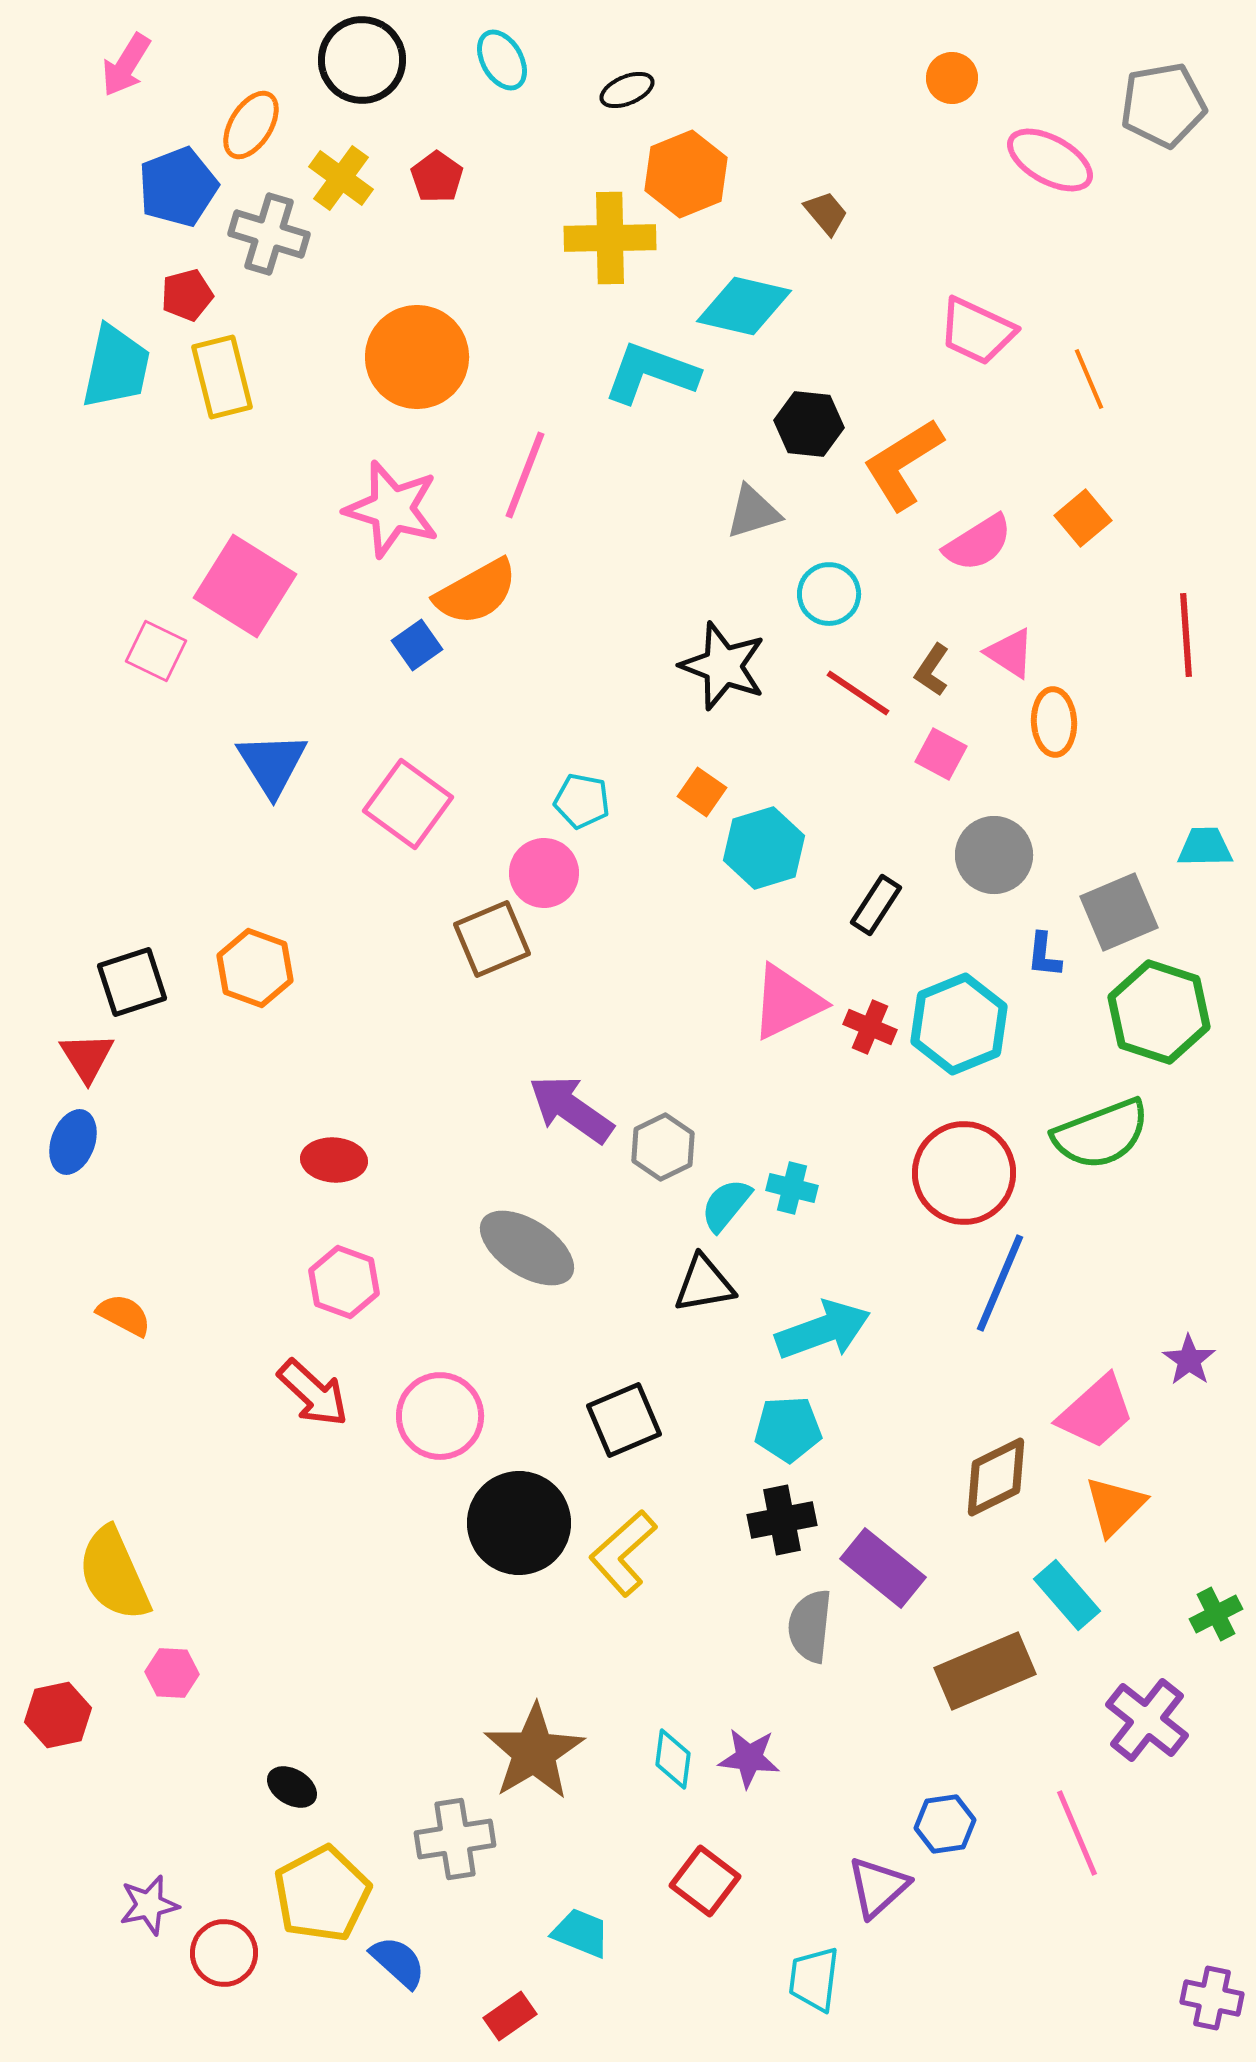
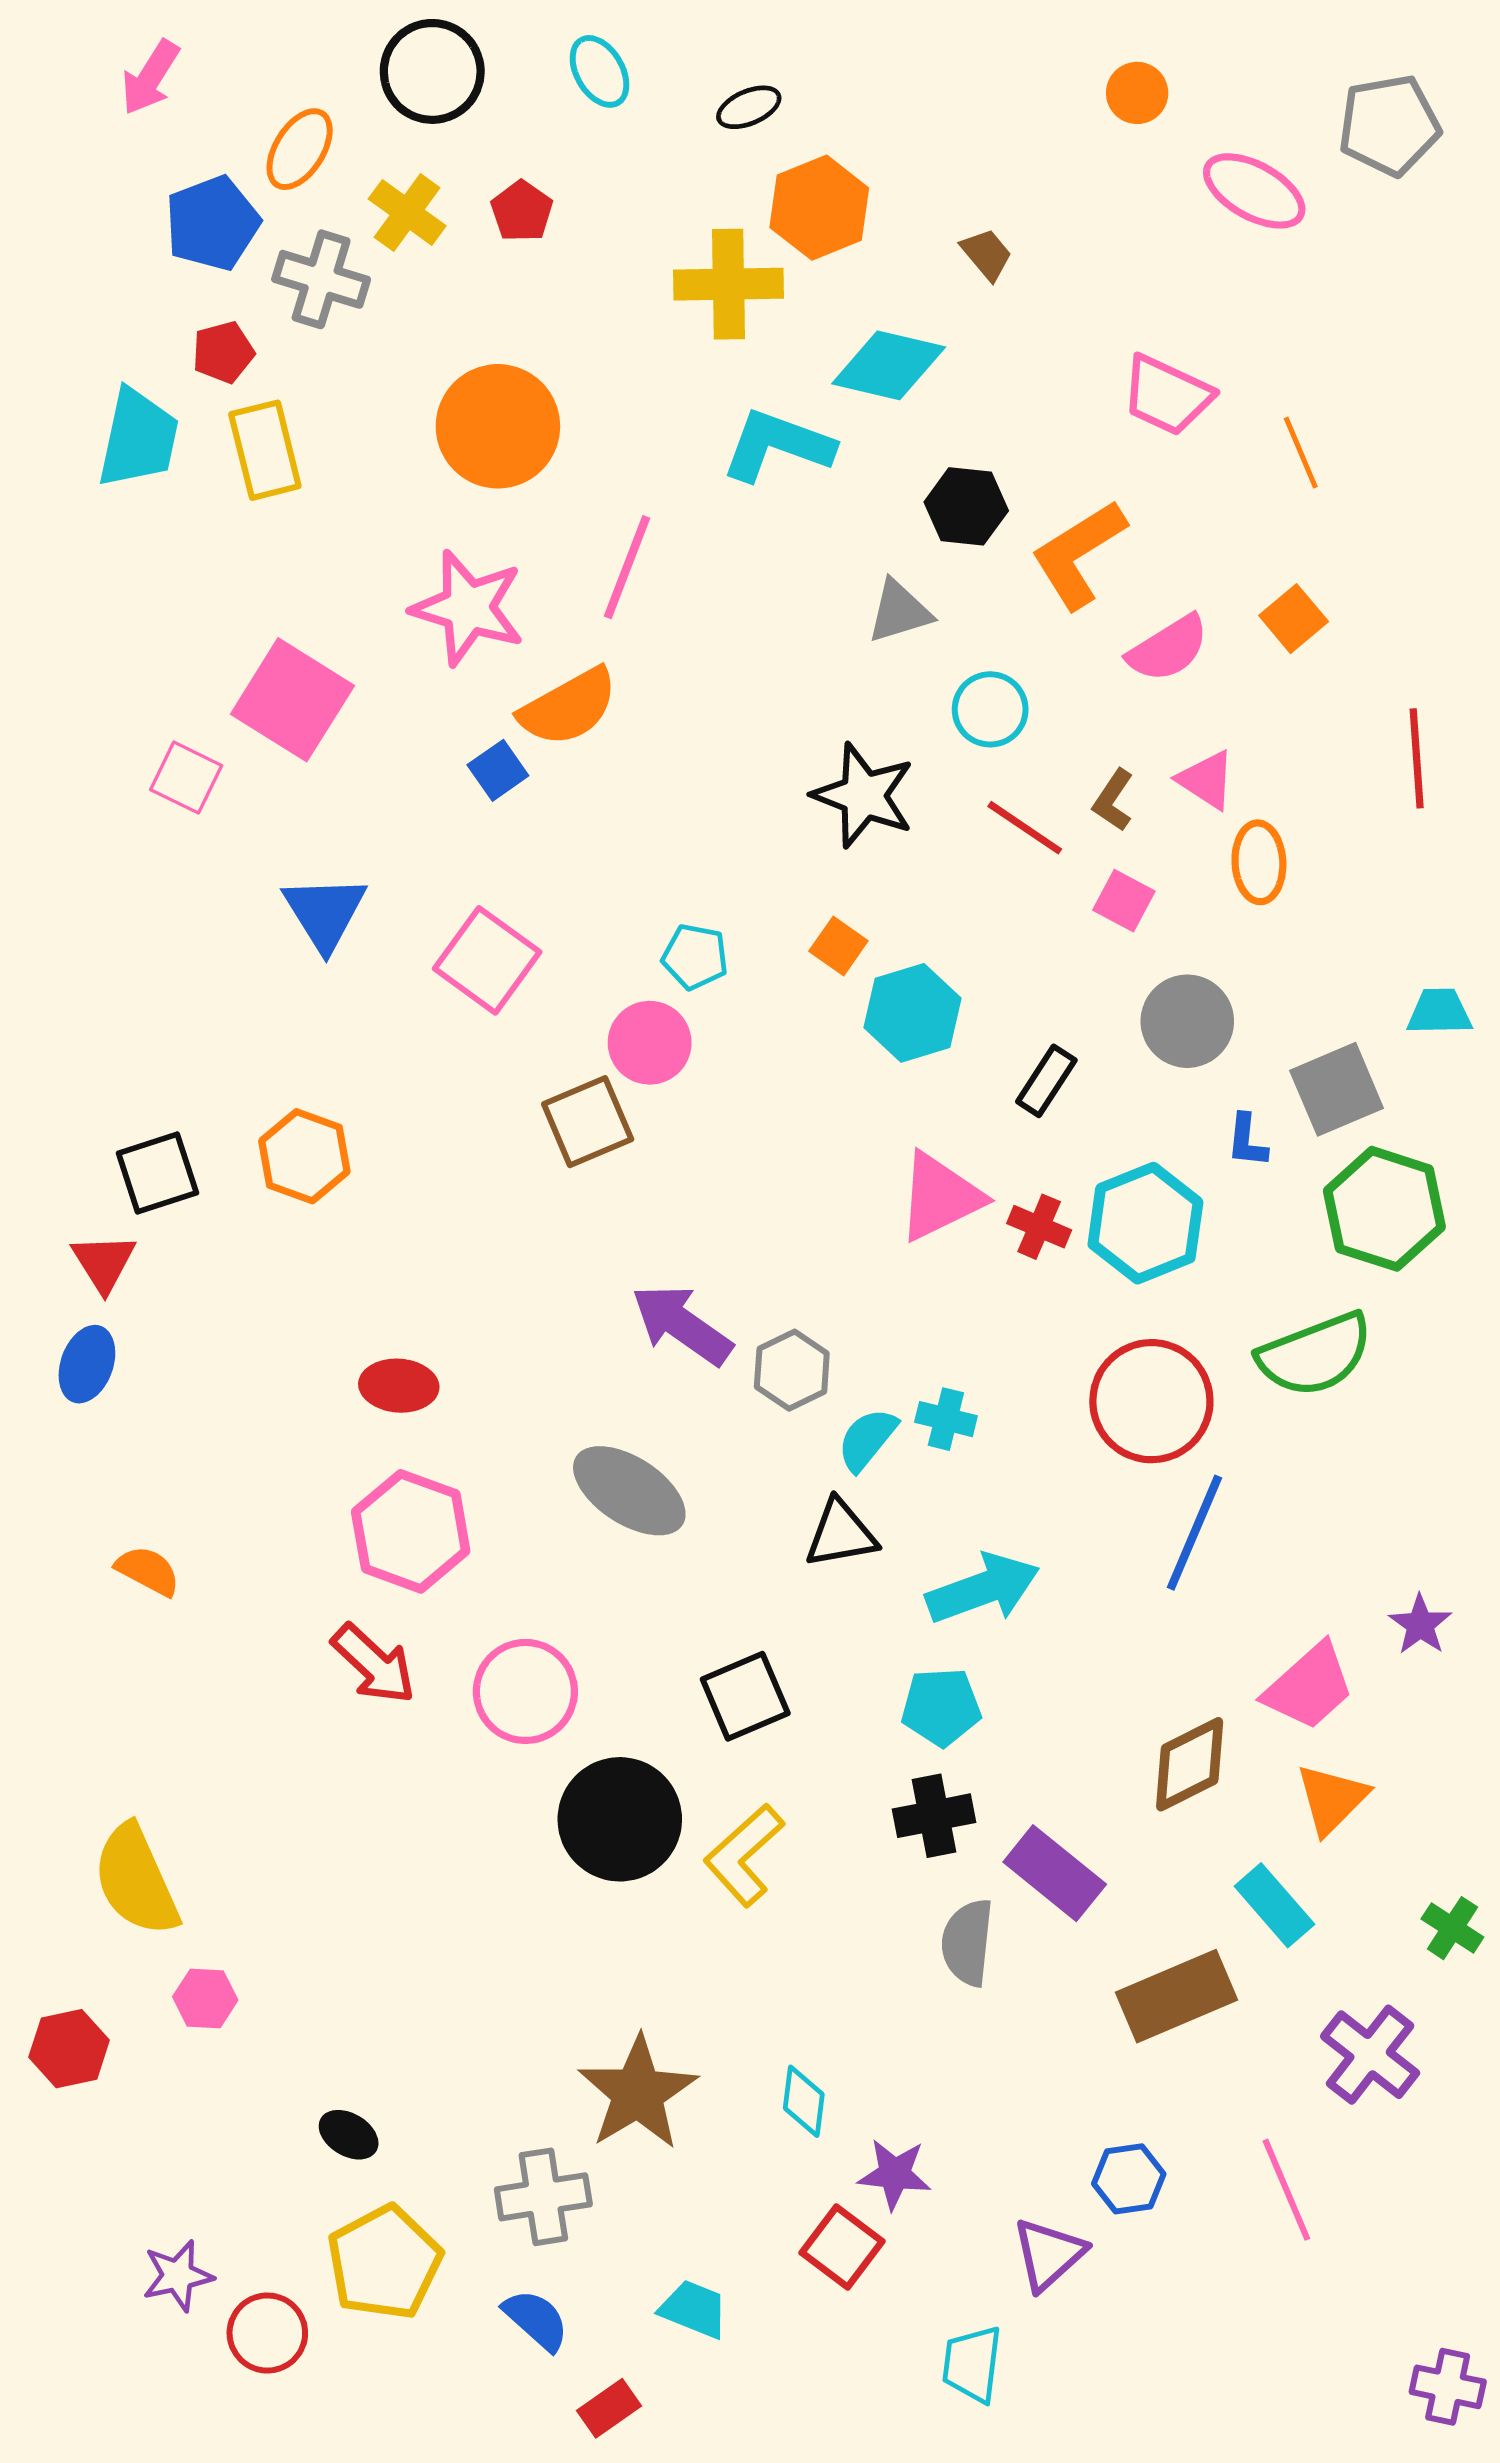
pink hexagon: (344, 1282) -> (411, 1531), size x1.4
green cross: (1216, 1614) -> (1452, 1928), turned -30
purple star: (749, 1758) -> (895, 2174), moved
blue semicircle: (398, 1962) -> (536, 2320), moved

